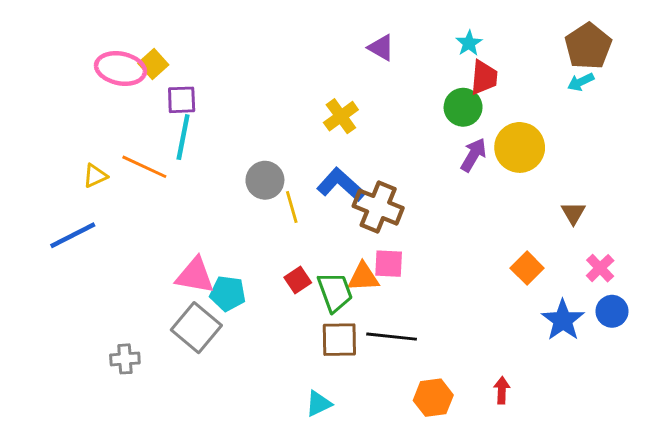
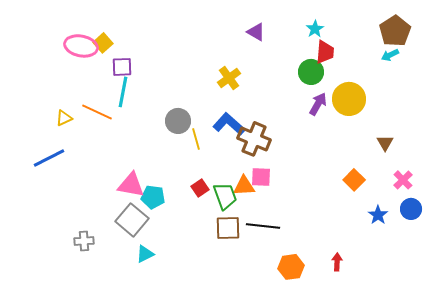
blue star: (563, 320) -> (378, 215), size x0.7
cyan triangle: (319, 404) -> (145, 254), moved

